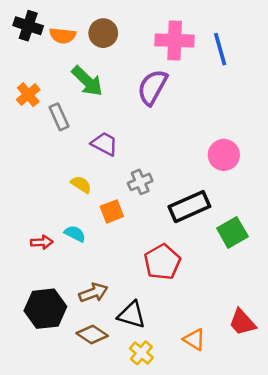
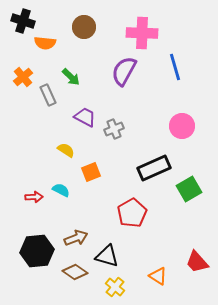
orange semicircle: (63, 36) -> (45, 43), moved
blue line: (220, 49) -> (175, 67), moved
green arrow: (87, 81) -> (71, 77), moved, size x0.7
gray cross: (140, 182) -> (114, 129), moved

